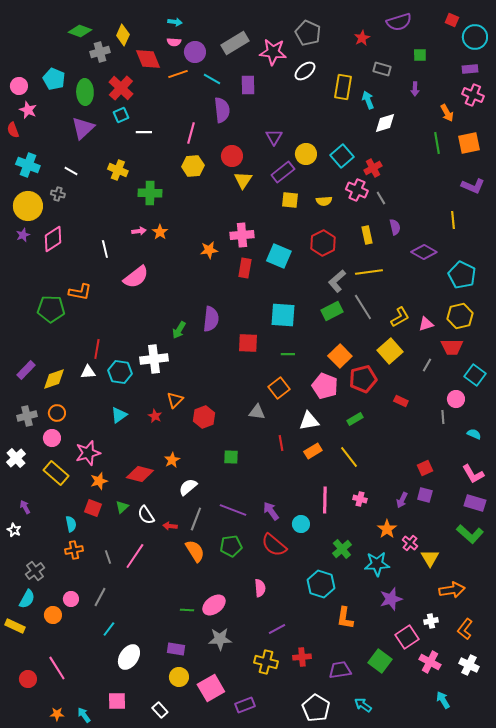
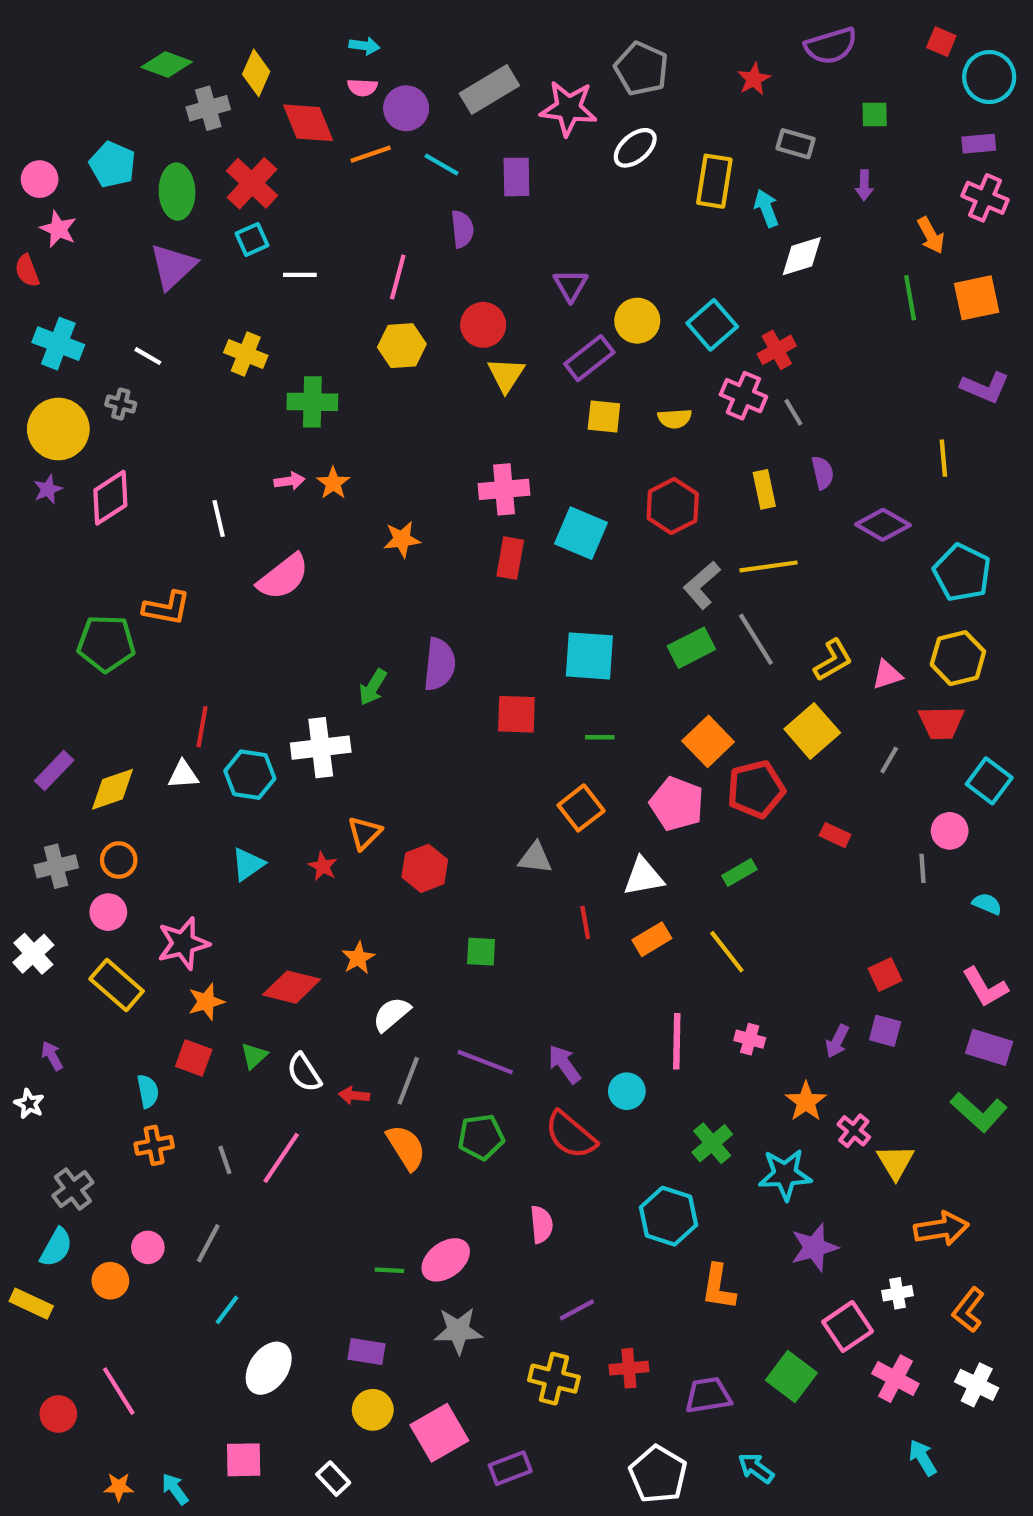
purple semicircle: (222, 110) -> (462, 229), size x0.7
orange star: (209, 250) -> (402, 539), moved

